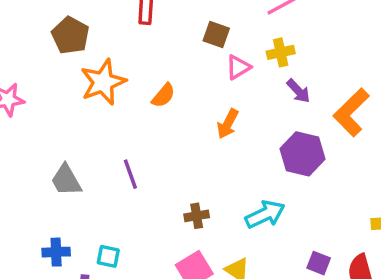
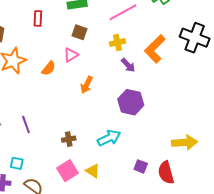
pink triangle: (238, 67) -> (71, 55), moved
orange L-shape: (351, 112) -> (155, 49), moved
purple line: (130, 174) -> (26, 124), moved

